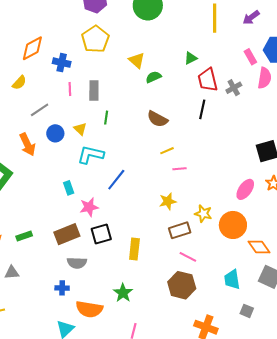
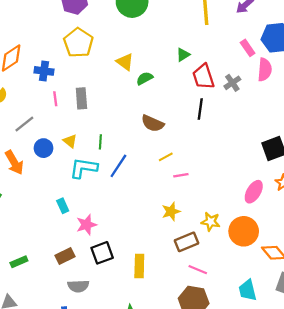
green line: (106, 118) -> (100, 142), moved
blue line: (116, 180) -> (118, 166), moved
brown rectangle: (67, 234) -> (65, 256), size x0.7

